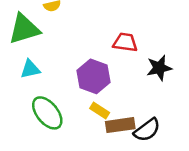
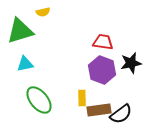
purple hexagon: (93, 76) -> (102, 70), moved
yellow rectangle: (100, 110) -> (82, 98), turned 56

